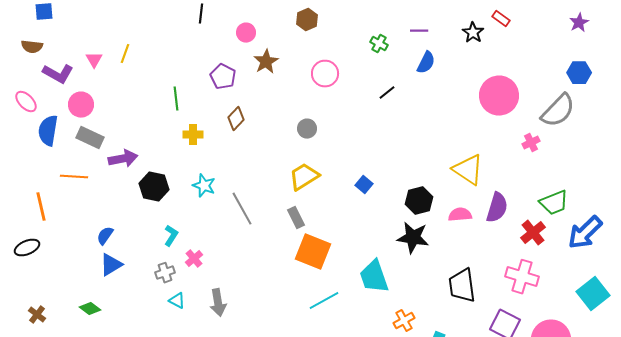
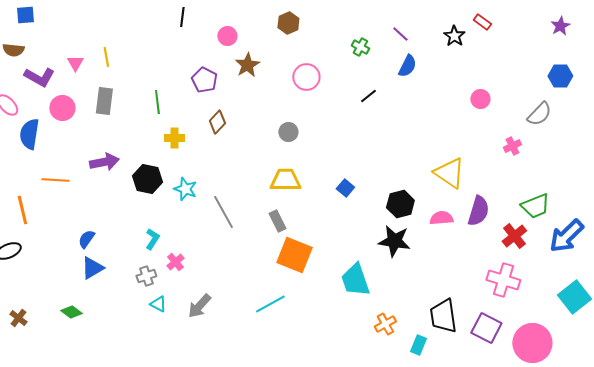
purple line: (419, 31) -> (400, 34), turned 42
yellow line: (125, 54) -> (106, 57), turned -30
pink circle: (499, 96) -> (480, 99), size x0.5
gray semicircle: (558, 111) -> (539, 114), size x0.7
gray rectangle: (90, 138) -> (104, 101), moved, turned 72
yellow trapezoid: (304, 177) -> (285, 180), turned 32
black hexagon: (154, 187) -> (147, 179), moved
black trapezoid: (462, 286) -> (443, 316), moved
cyan line: (324, 301) -> (270, 304), moved
gray arrow: (218, 303) -> (199, 306), turned 52

